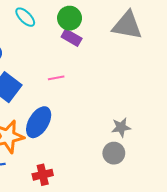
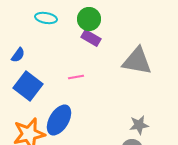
cyan ellipse: (25, 17) -> (46, 18), turned -35
gray triangle: (127, 25) -> (137, 61), moved

